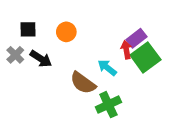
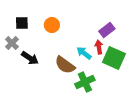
red arrow: (126, 50) -> (99, 47), moved
green square: (145, 57) -> (114, 58), moved, turned -30
black arrow: (41, 59) -> (30, 58), moved

